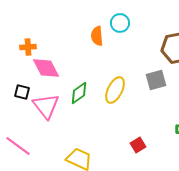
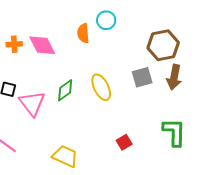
pink diamond: (46, 68) -> (42, 45), moved
yellow ellipse: (115, 90) -> (101, 87), turned -52

